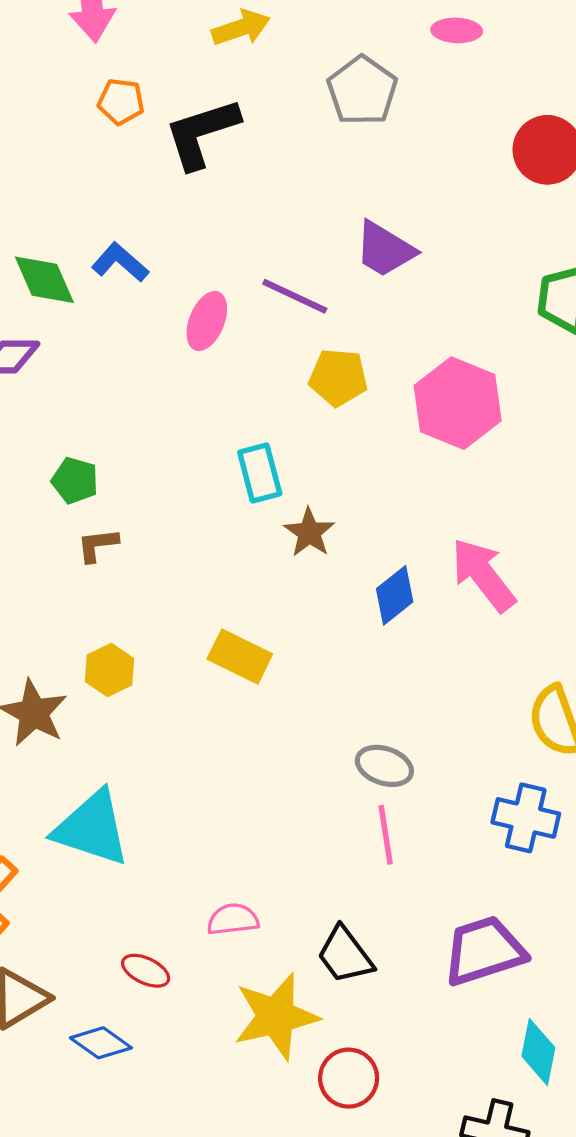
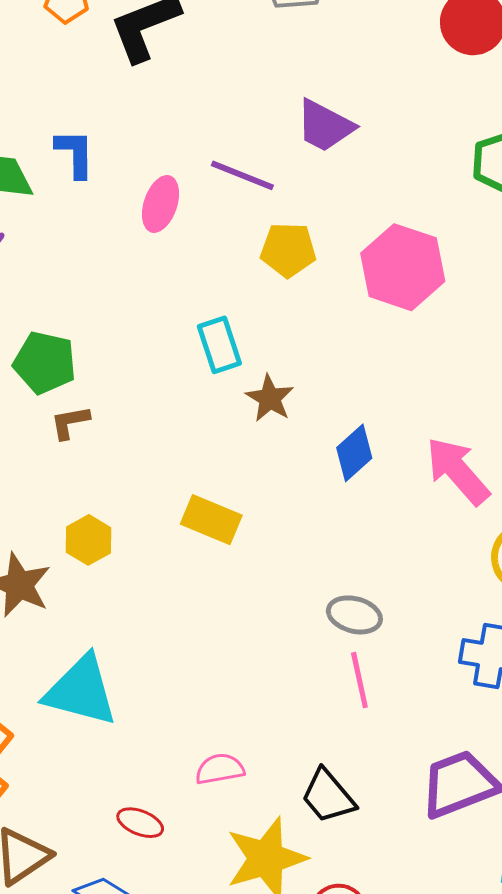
blue L-shape: (120, 262) -> (75, 153), turned 52
green pentagon: (75, 480) -> (45, 363), size x1.4
pink arrow: (483, 575) -> (458, 471), moved

